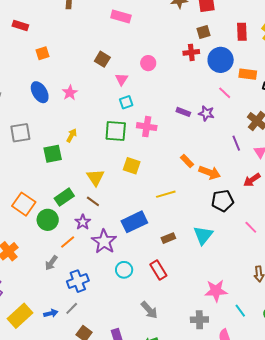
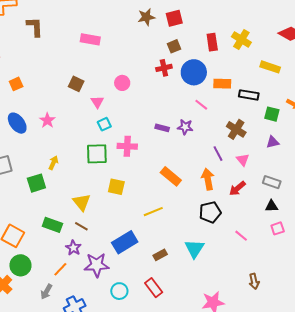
orange rectangle: (187, 161) -> (171, 176), size x1.5
orange arrow: (210, 172) -> (208, 179), moved, turned -115
green rectangle: (64, 197) -> (52, 225), turned 60
green circle: (48, 220) -> (20, 265), moved
purple star: (104, 241) -> (97, 265), turned -30

